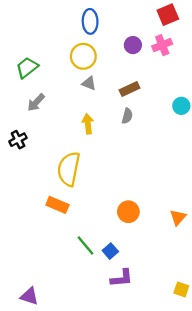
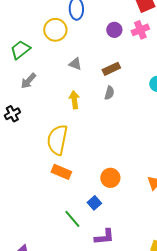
yellow circle: (83, 56) -> (55, 30), moved
orange rectangle: (57, 205) -> (61, 172), moved
green line: (86, 245) -> (72, 219), moved
blue square: (110, 251) -> (94, 203), moved

